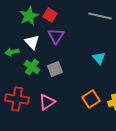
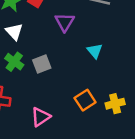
purple triangle: (56, 36) -> (65, 22), moved
pink triangle: (47, 102) -> (41, 117), moved

